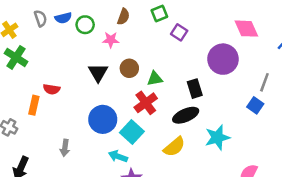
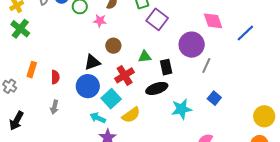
purple square: (179, 32) -> (157, 19), size x1.5
black triangle: (98, 73) -> (92, 62), moved, turned 36
green triangle: (155, 79) -> (145, 57), moved
gray line: (264, 82) -> (206, 66), moved
red semicircle: (52, 89) -> (55, 77), moved, turned -104
blue square: (255, 105) -> (214, 98), moved
yellow semicircle: (174, 147) -> (131, 115), moved

